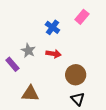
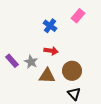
gray star: (28, 51) -> (31, 62), moved
brown triangle: (30, 94) -> (47, 76), moved

